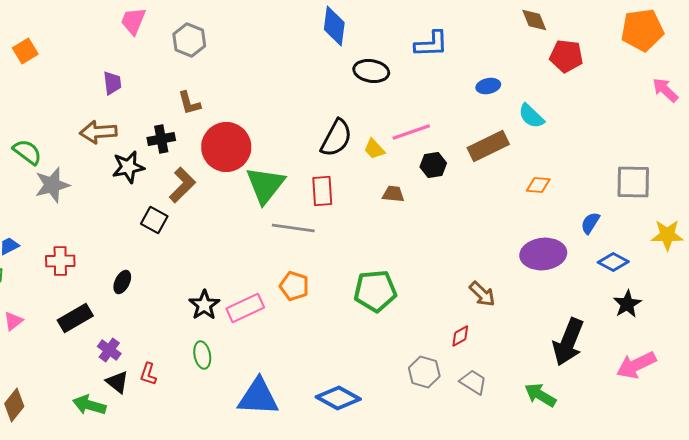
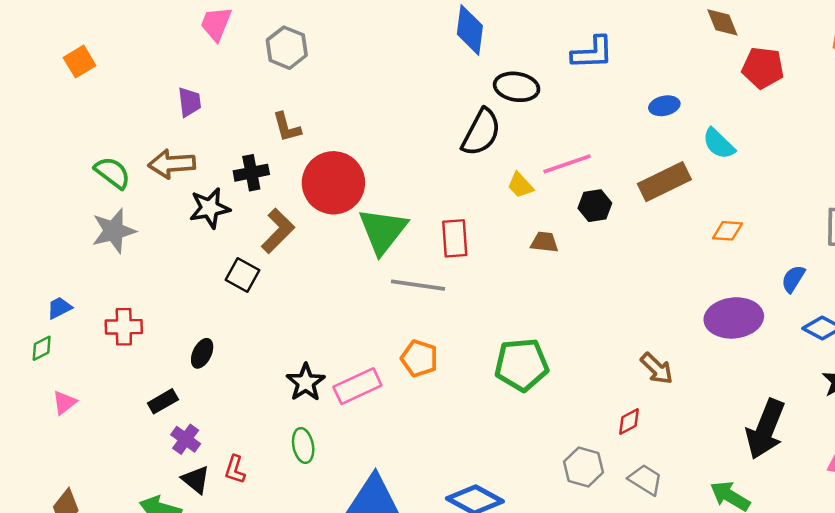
black semicircle: (336, 138) -> (481, 132), moved
green semicircle: (27, 152) -> (112, 173), moved
black rectangle: (75, 318) -> (163, 401), moved, size x0.7

